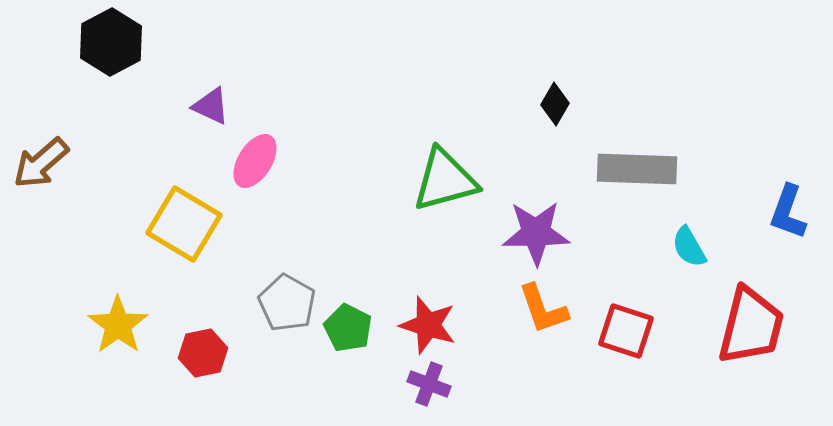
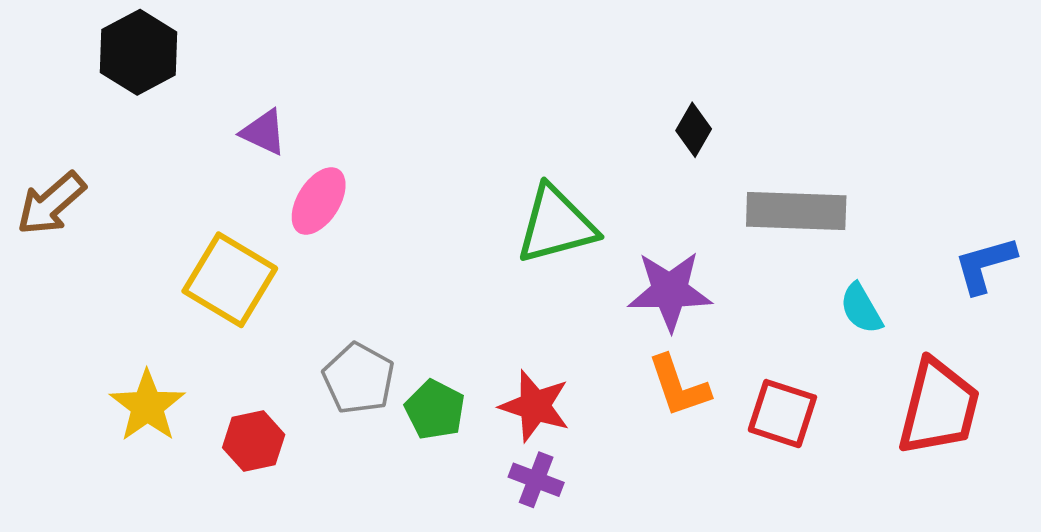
blue L-shape: (788, 212) -> (985, 265), turned 54

